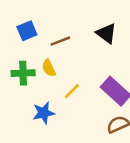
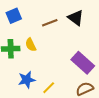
brown line: (60, 41) -> (50, 23), moved
yellow line: (72, 91) -> (49, 88), moved

